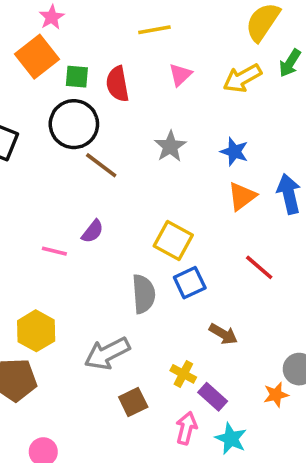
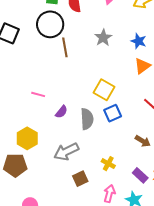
brown line: (101, 165) -> (65, 47), turned 42
purple semicircle: (93, 231) -> (61, 112), moved
brown arrow: (223, 334) -> (143, 141), moved
purple rectangle: (213, 397) -> (140, 175), moved

